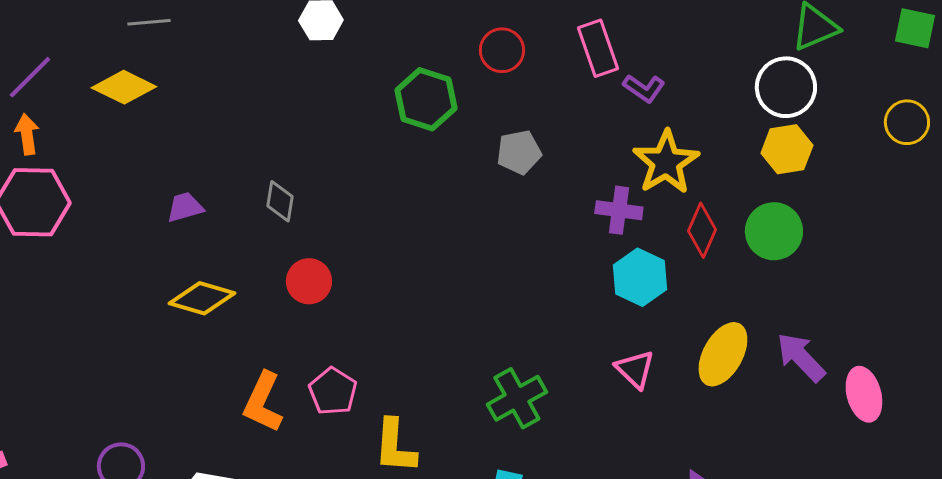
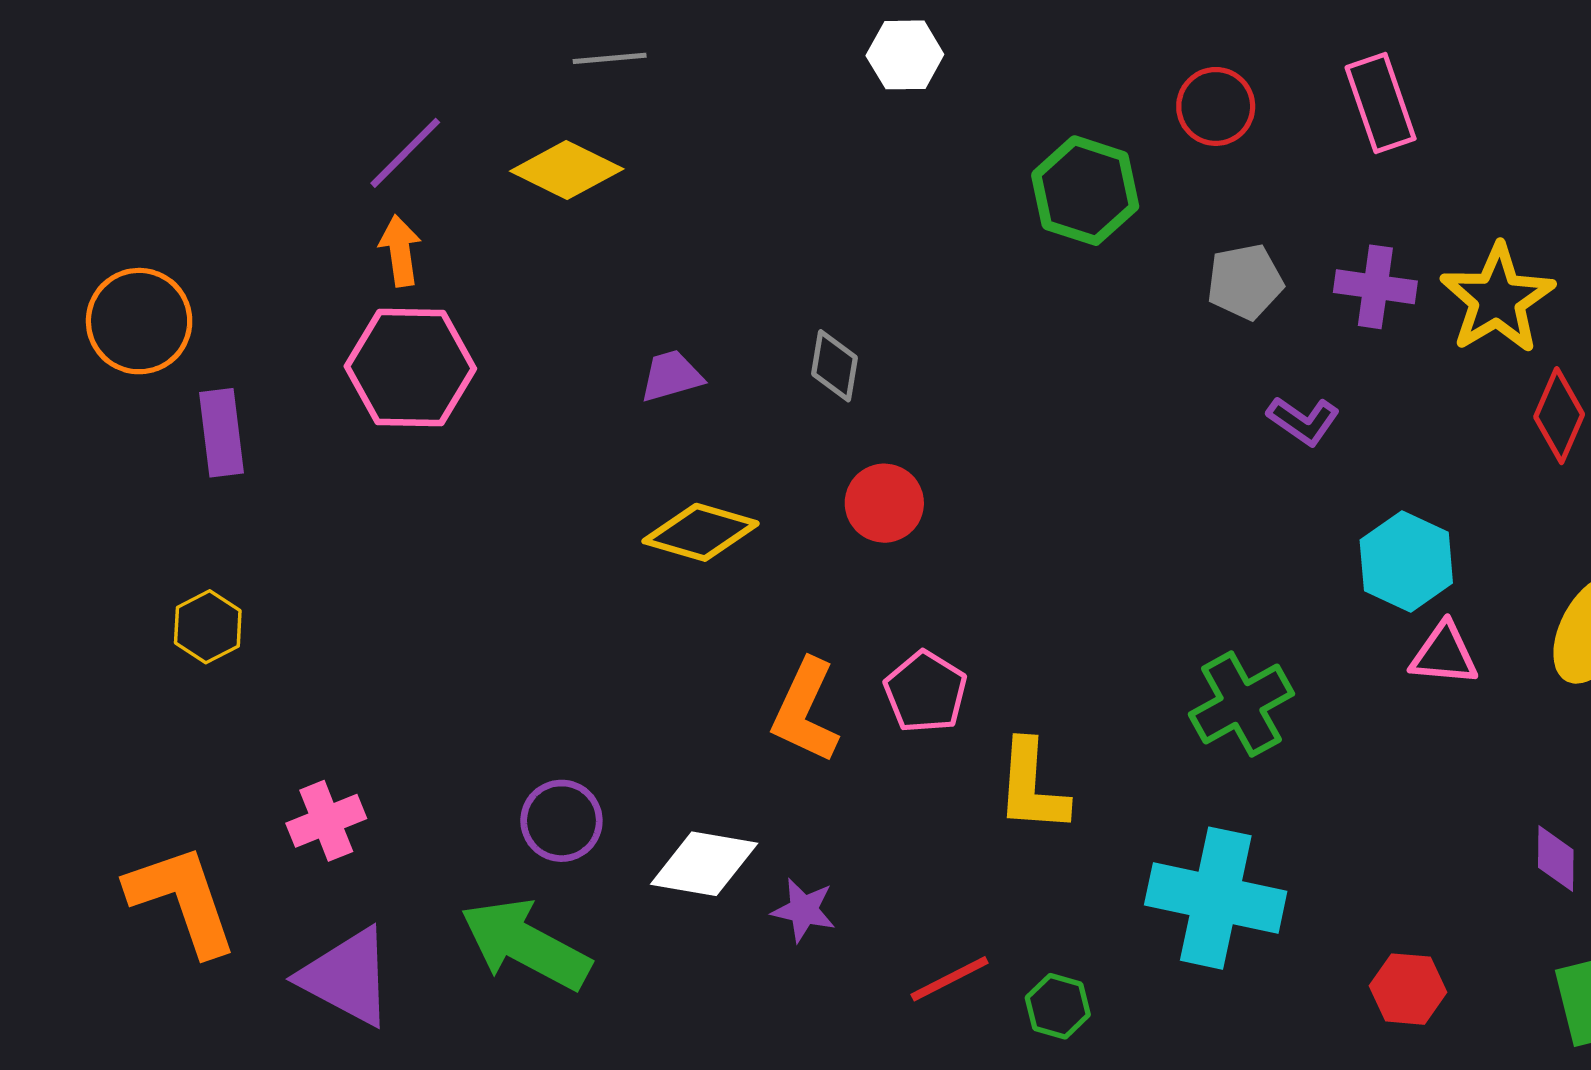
purple L-shape: (644, 88) -> (1303, 421), moved
purple cross: (619, 210) -> (1375, 287), moved
cyan hexagon: (640, 277) -> (1406, 561), moved
pink triangle: (635, 369) -> (1444, 654), turned -39

